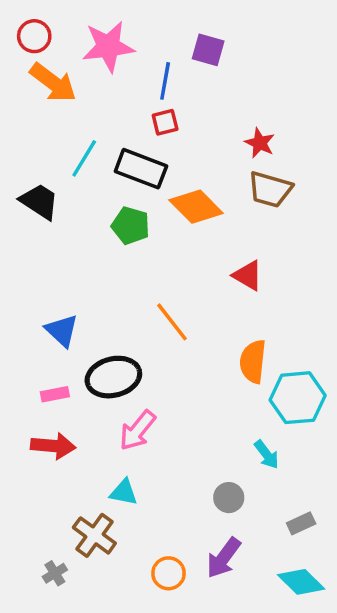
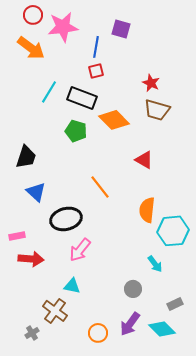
red circle: (34, 36) -> (33, 15), moved
black trapezoid: (39, 201) -> (26, 157), moved, turned 75
pink rectangle: (55, 394) -> (17, 236), moved
cyan diamond: (301, 582) -> (162, 329), moved

